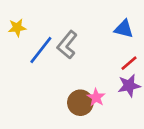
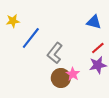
gray L-shape: (67, 45) -> (55, 53), moved

